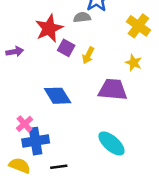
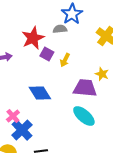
yellow star: (134, 63) -> (102, 74), moved
blue cross: (36, 141) -> (22, 130), turned -35
cyan ellipse: (111, 143) -> (84, 116), moved

